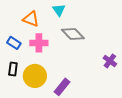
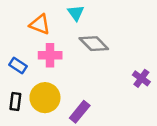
blue rectangle: (14, 43) -> (18, 66), moved
black rectangle: (13, 69) -> (15, 101), moved

